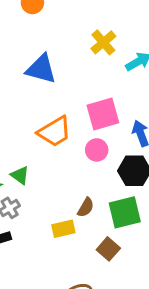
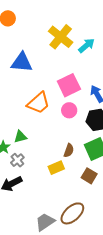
yellow cross: (103, 42) -> (61, 37), size x1.4
green triangle: (20, 175) -> (20, 137), turned -40

